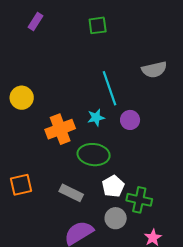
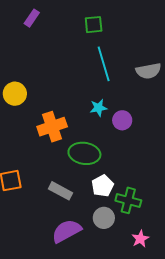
cyan line: (110, 88) -> (104, 64), moved
cyan star: (96, 118) -> (99, 108), moved

